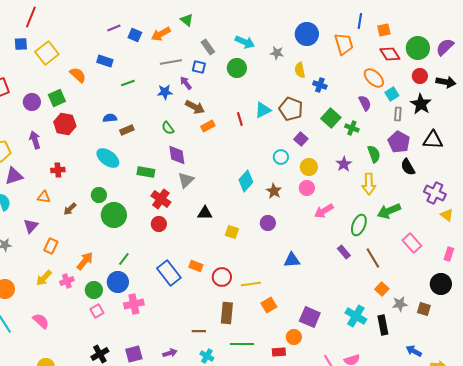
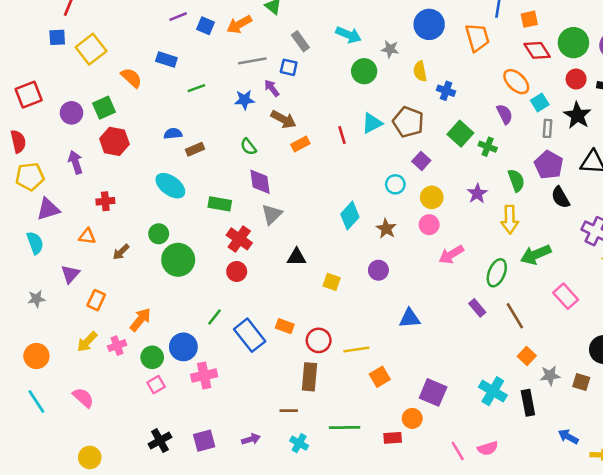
green circle: (237, 68) -> (364, 71), moved
green line: (124, 259) -> (215, 317), moved
brown rectangle: (227, 313) -> (309, 377), moved

